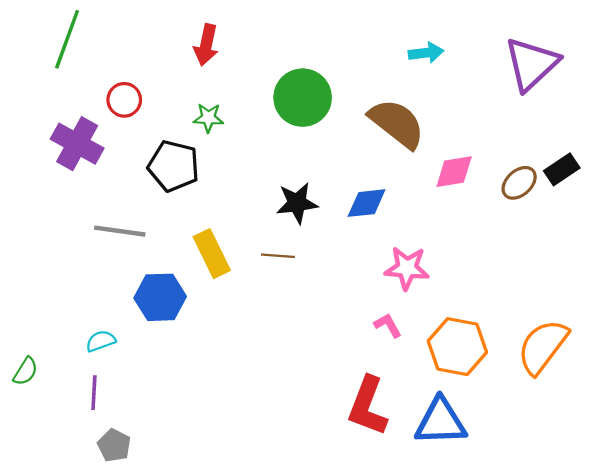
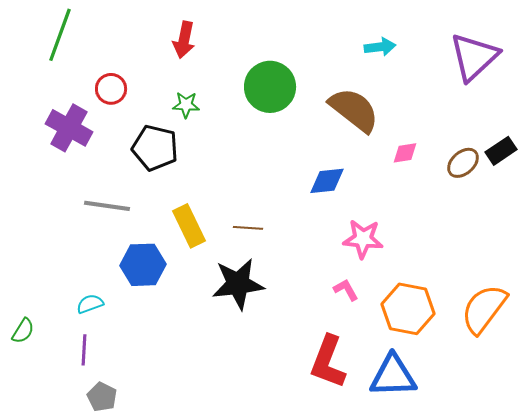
pink diamond: (454, 172) -> (405, 153), size x0.7
black star: (297, 203) -> (238, 284), moved, size x1.4

